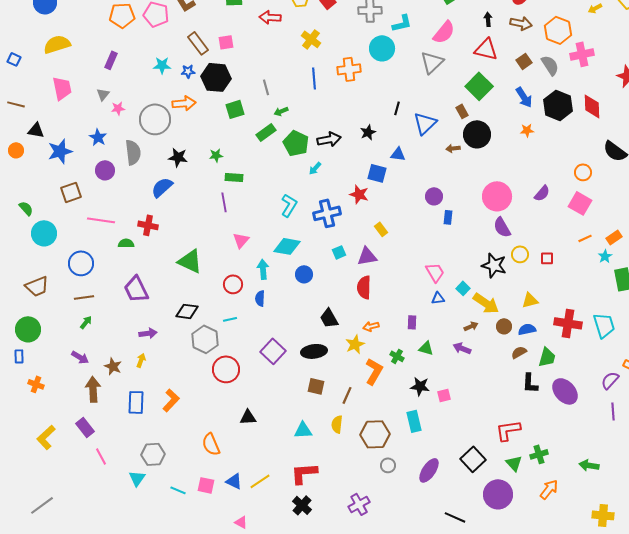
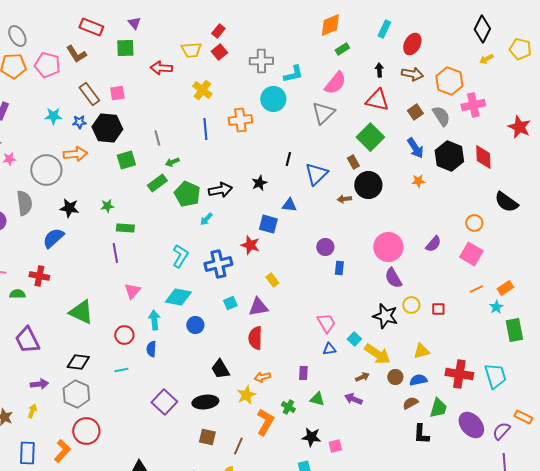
gray hexagon: (205, 339) -> (76, 394), moved
red circle: (226, 369) -> (86, 431), moved
purple ellipse: (565, 391) -> (471, 425), moved

